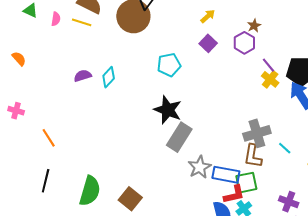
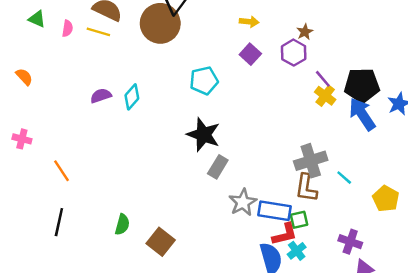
yellow arrow: (208, 16) -> (249, 22), turned 49
gray rectangle: (179, 137) -> (218, 167), size x0.7
green square: (246, 183) -> (299, 220), size x0.7
green semicircle: (90, 191) -> (122, 224), moved, size x0.6

